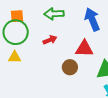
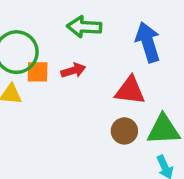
orange square: (17, 16) -> (38, 72), moved
brown circle: (70, 67) -> (124, 131), moved

